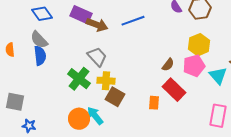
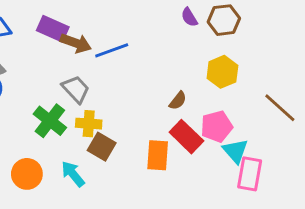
blue line: (133, 21) -> (112, 50), moved
pink pentagon: (194, 66) -> (217, 126), moved
cyan triangle: (218, 76) -> (235, 151), moved
orange rectangle: (154, 103) -> (158, 155), size x1.5
orange circle: (79, 119) -> (27, 174), moved

